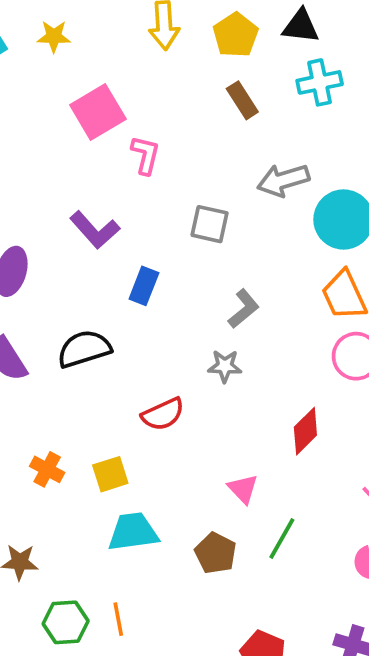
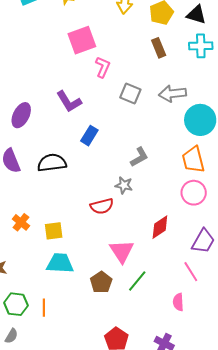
gray square: (210, 224) -> (130, 93), moved
red semicircle: (163, 414) -> (102, 206), moved
pink triangle: (243, 489) -> (122, 251), size x1.5

